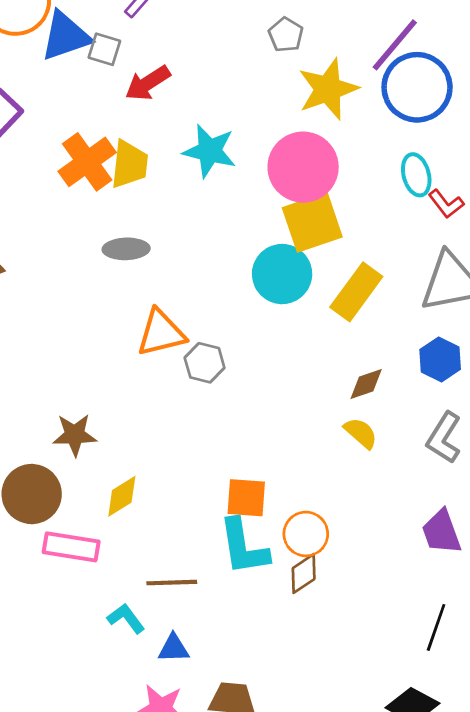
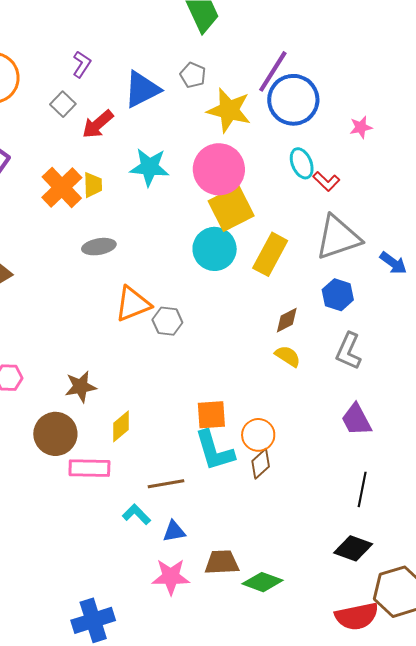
blue triangle: (65, 36) -> (142, 89), moved
gray square: (104, 49) -> (63, 104), turned 35
yellow star: (328, 89) -> (229, 110), turned -30
yellow trapezoid: (129, 164) -> (93, 185), size x0.7

